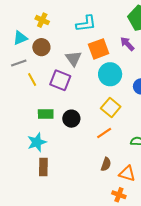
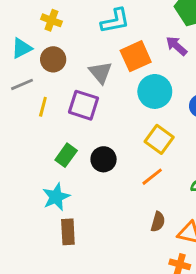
yellow line: (32, 79) -> (43, 107), turned 48
green rectangle: (46, 114) -> (66, 155), turned -49

